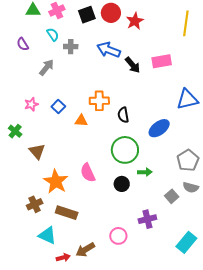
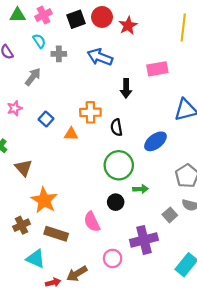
black arrow: (133, 65) -> (126, 88), moved, turned 42
pink star: (31, 104) -> (15, 108), moved
pink semicircle: (88, 173) -> (92, 222), moved
purple cross: (147, 219) -> (144, 240), size x1.4

